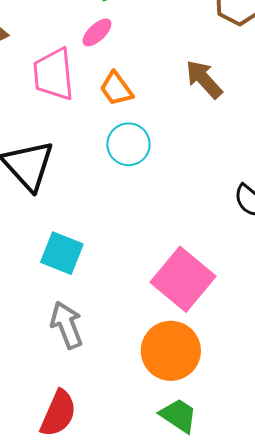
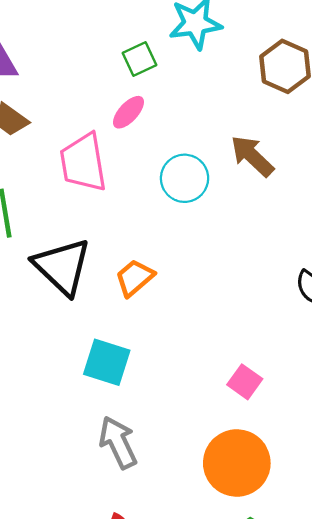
orange trapezoid: (116, 89) -> (135, 278), moved, turned 90
cyan circle: (128, 144) -> (185, 178), moved
pink square: (183, 279) -> (245, 382), size x0.5

